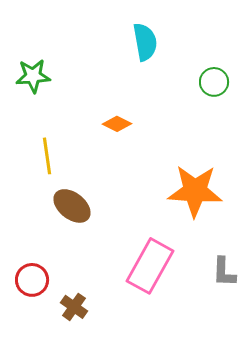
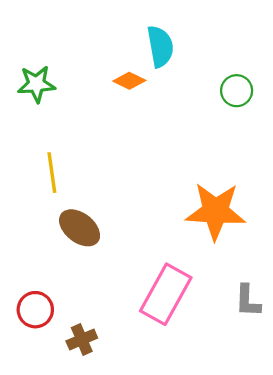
orange diamond: (117, 124) -> (129, 81), moved
brown cross: (74, 307) -> (82, 340), turned 32

